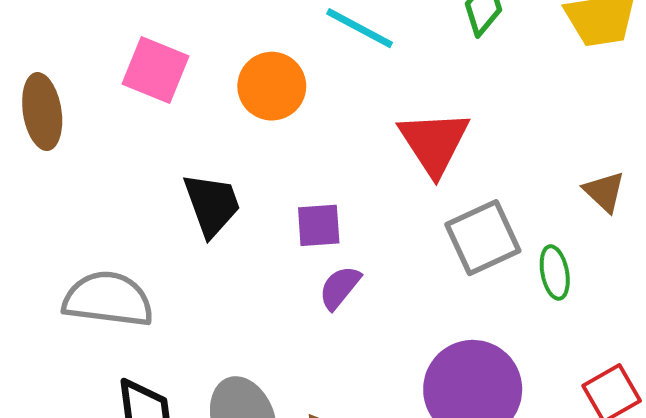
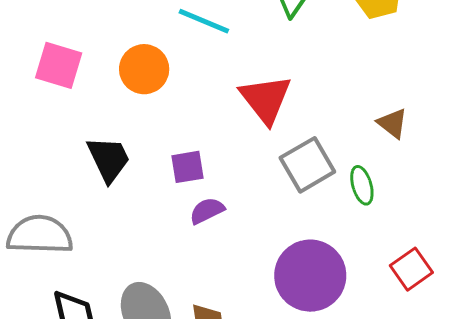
purple semicircle: (340, 287) -> (207, 211), turned 30

